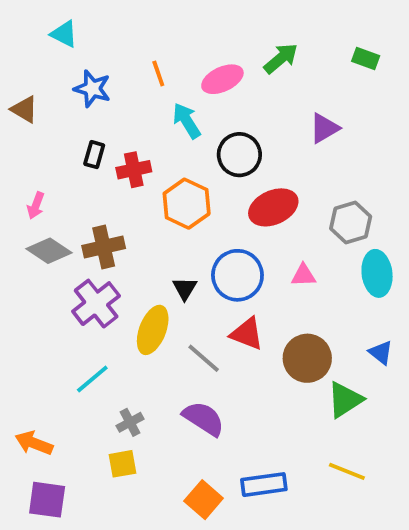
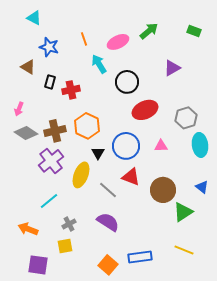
brown triangle: (24, 109) -> (28, 67), moved
orange hexagon: (187, 204) -> (87, 126), moved
orange arrow: (34, 443) -> (28, 229), moved
purple square: (47, 500) -> (38, 265), moved

